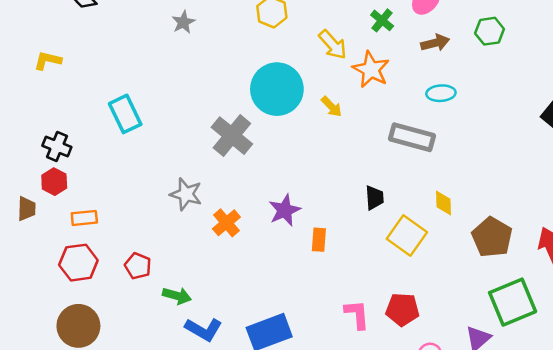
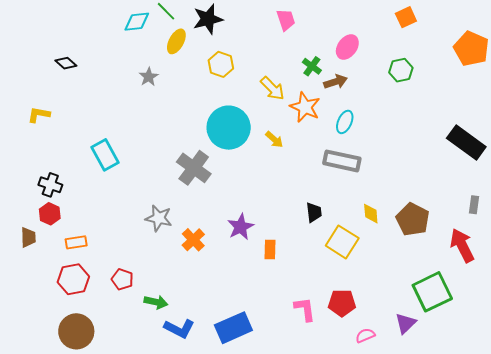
brown arrow: (435, 43) -> (336, 82), moved
cyan ellipse: (441, 93) -> (345, 122), moved, turned -60
brown pentagon: (492, 237) -> (413, 219), moved

